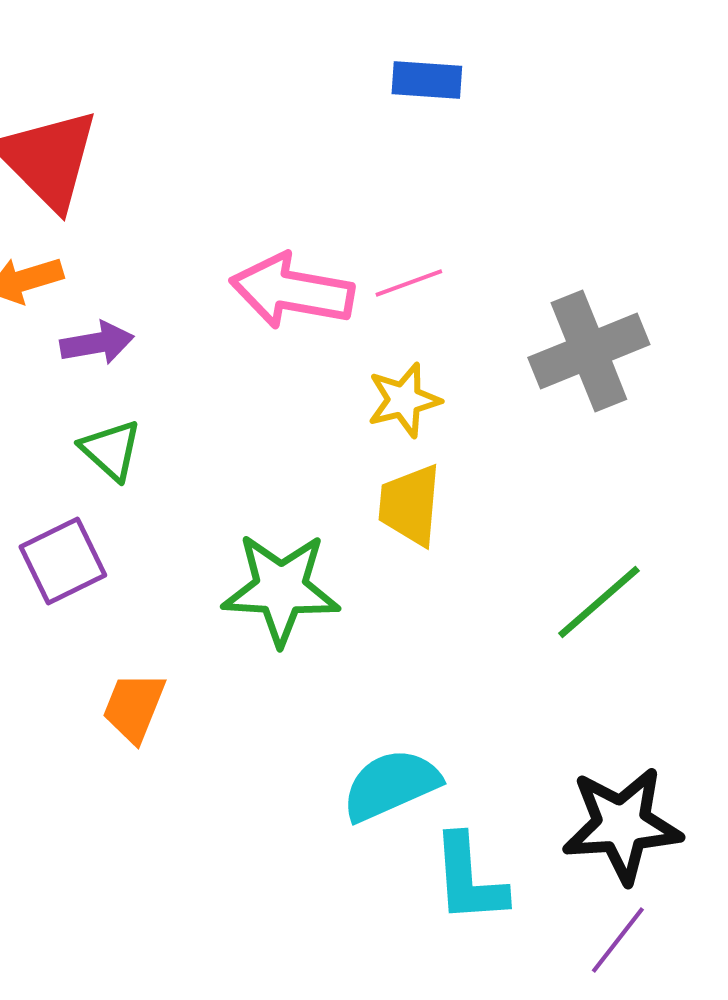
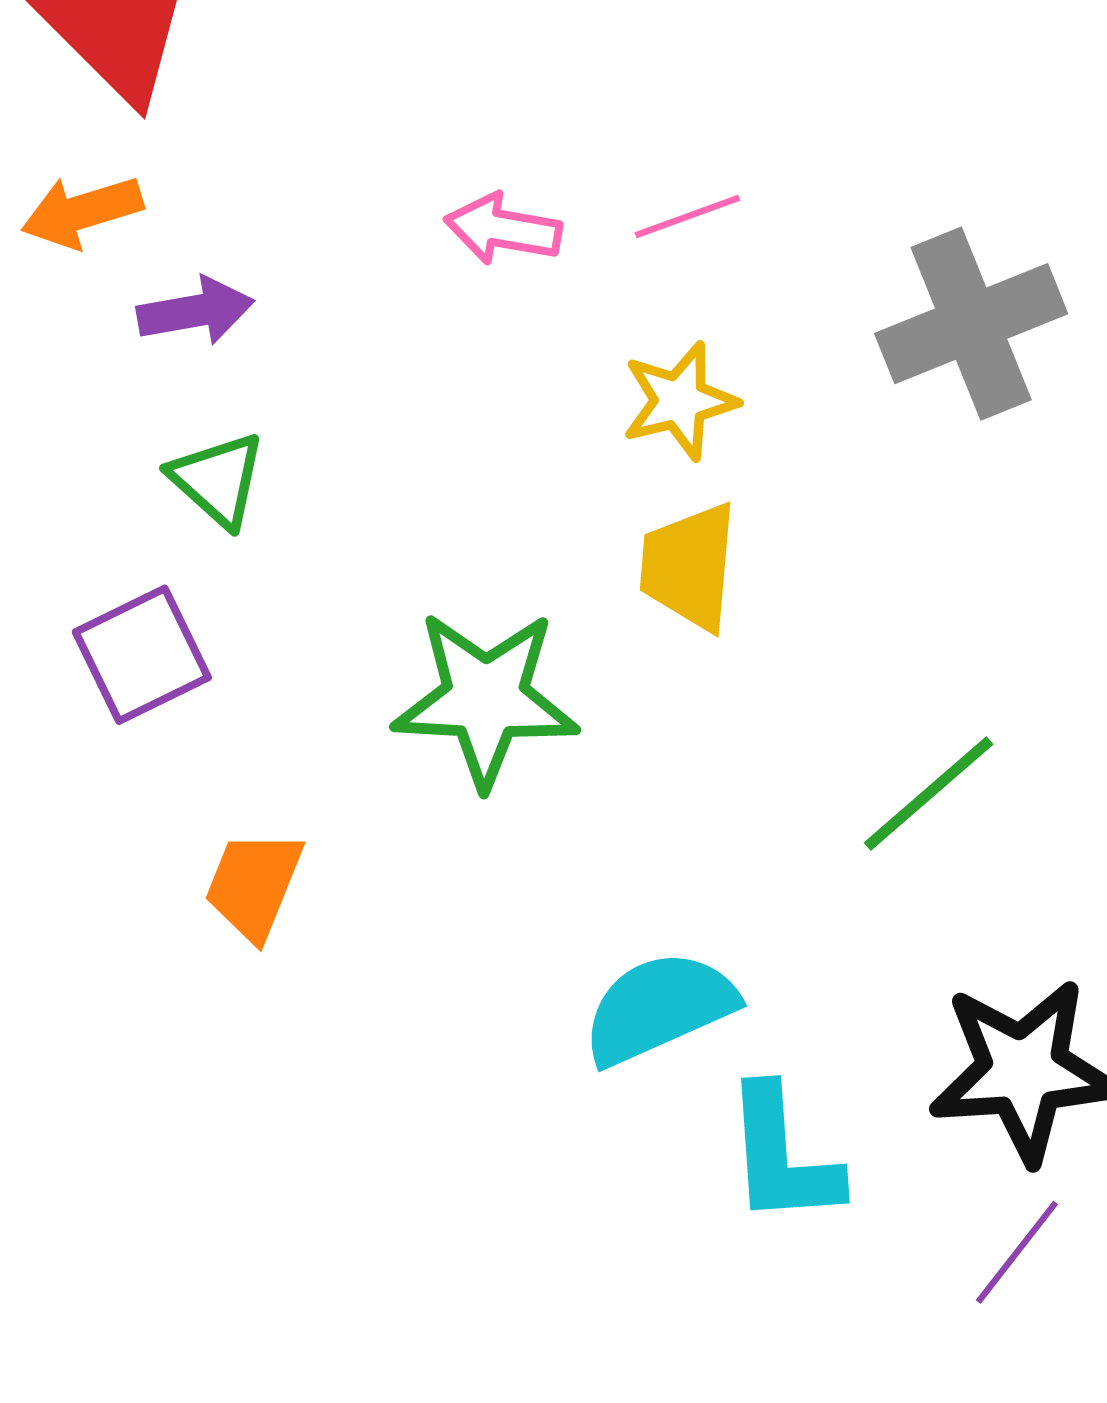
pink arrow: (292, 291) -> (503, 229), size x0.6
green line: (599, 602) -> (929, 793), moved

